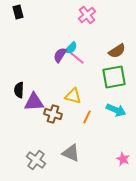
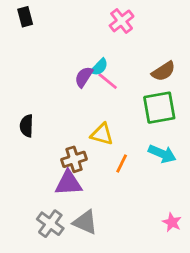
purple triangle: (34, 102) -> (68, 183), moved
brown cross: (53, 114) -> (74, 159), turned -36
gray triangle: (71, 153) -> (85, 222), moved

